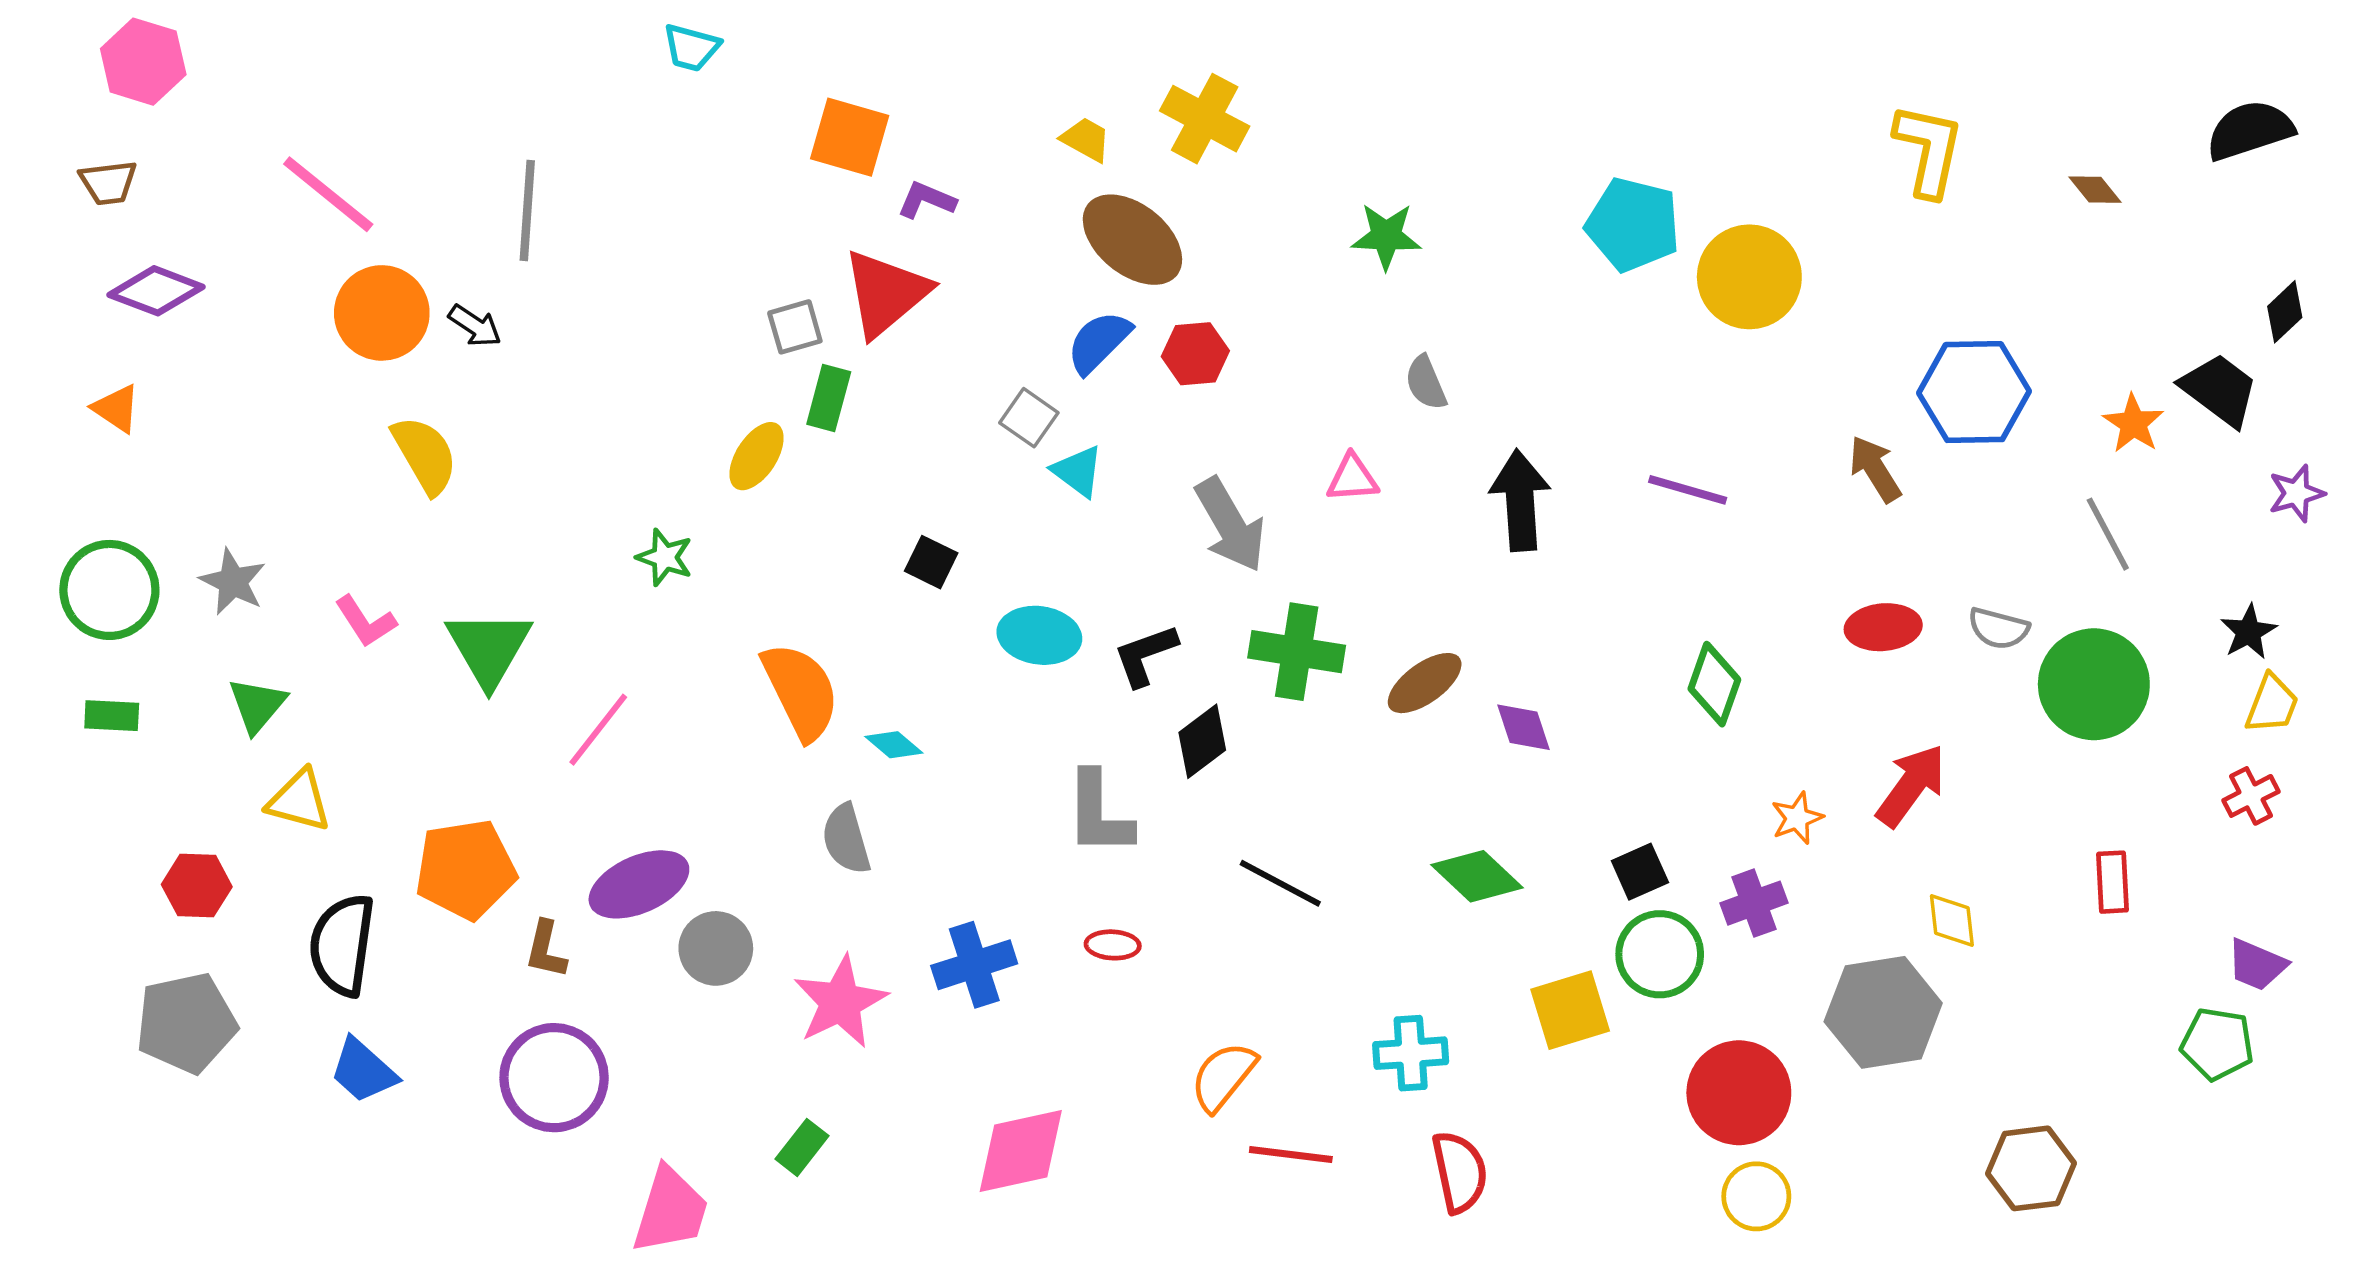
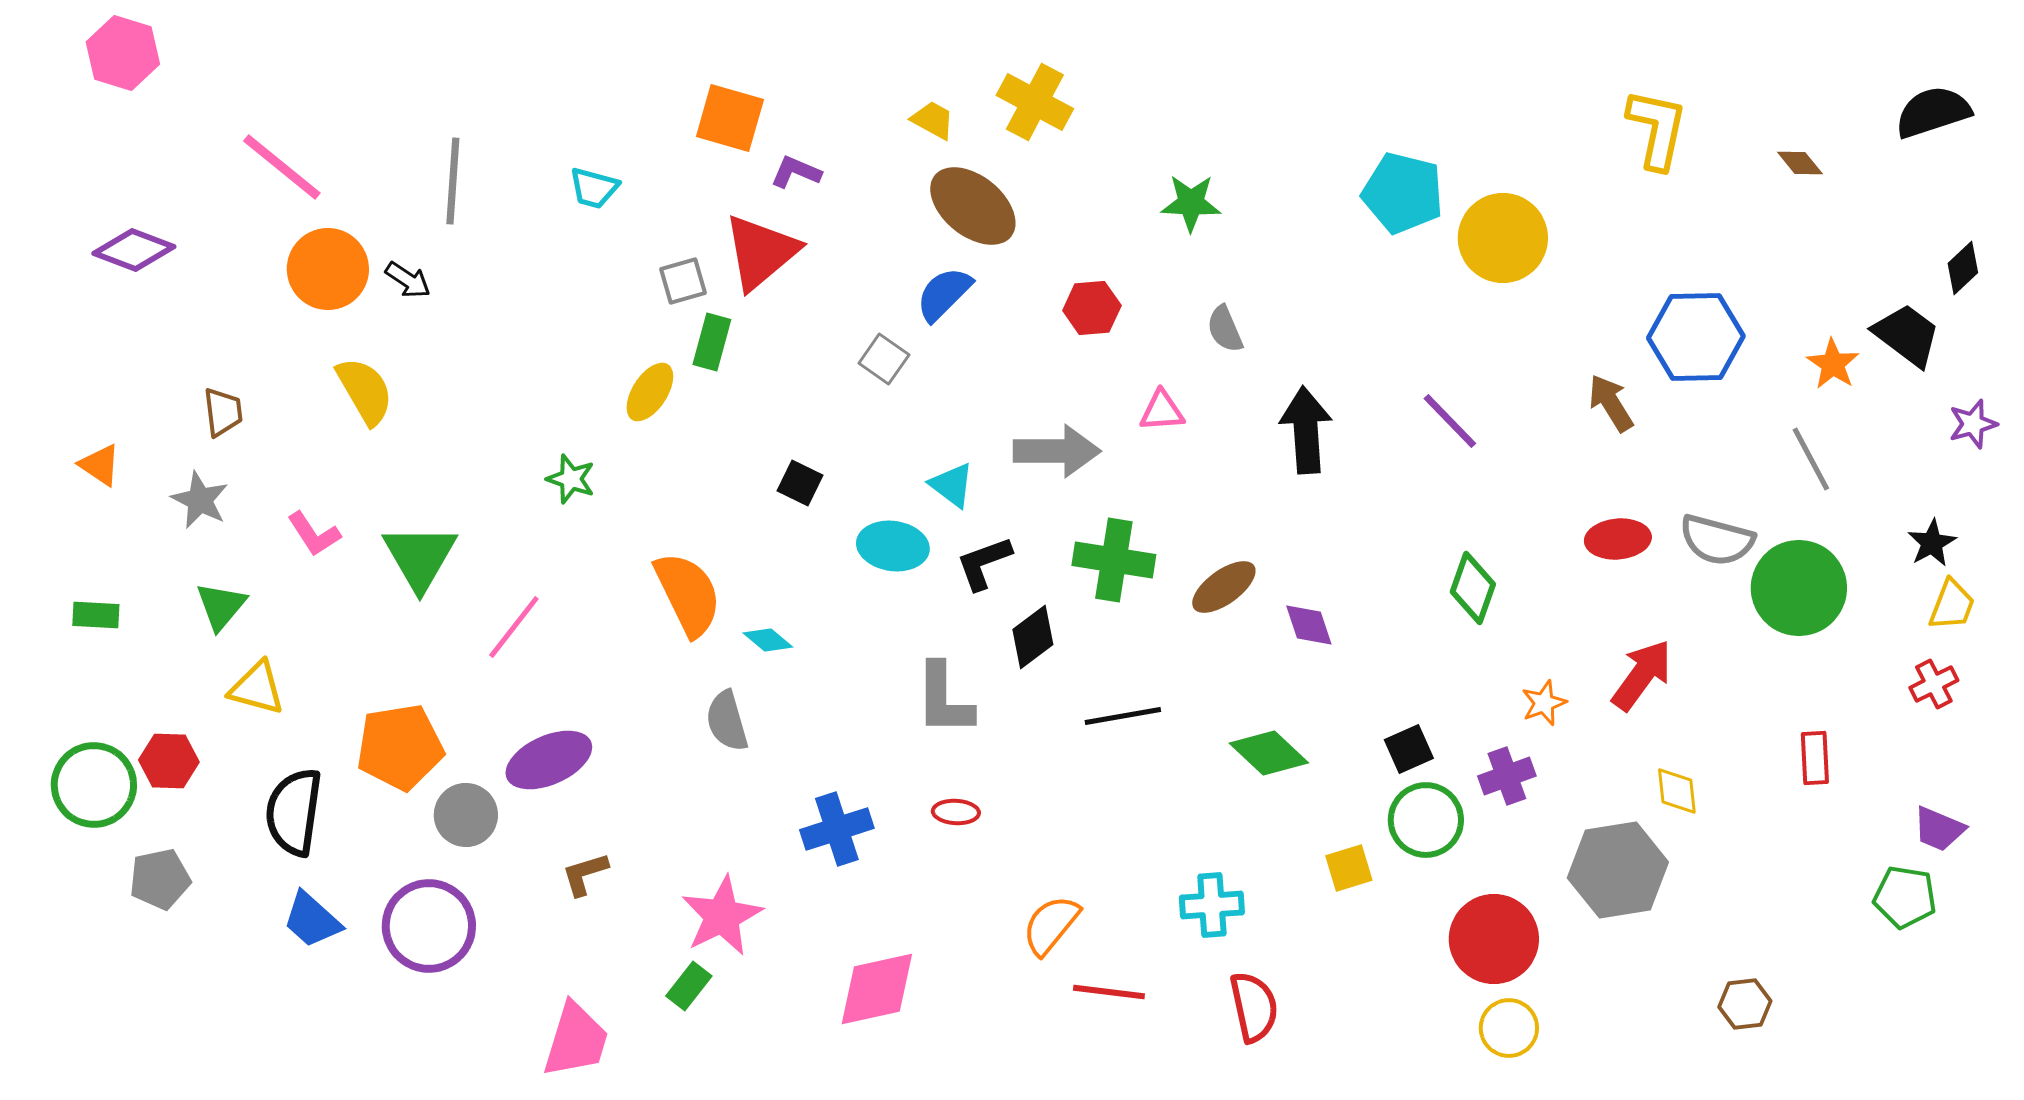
cyan trapezoid: (691, 48) -> (594, 188), moved
brown trapezoid: (108, 183) -> (223, 412), moved, turned -90
red hexagon: (1195, 354) -> (1092, 308), moved
orange triangle: (116, 408) -> (100, 465), moved
cyan triangle: (1078, 471) -> (952, 485), moved
purple line: (1688, 490) -> (1450, 421), turned 30
gray arrow: (1230, 525) -> (1057, 451), turned -60
green circle: (109, 590) -> (94, 785), moved
gray semicircle: (1998, 628) -> (1717, 540), size x1.4
black line: (1280, 883) -> (1123, 716), moved, turned -38
gray circle: (716, 948) -> (466, 815), moved
brown L-shape: (546, 950) -> (585, 874), moved, turned 60
pink star: (840, 1002) -> (722, 916), moved
yellow square: (1570, 1010) -> (1349, 868), size x0.7
gray pentagon: (186, 1023) -> (160, 879), size x0.7
purple circle: (554, 1078) -> (429, 926), moved
brown hexagon: (2031, 1168) -> (1745, 1004), size x0.7

